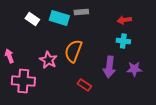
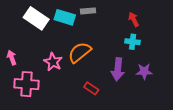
white rectangle: (32, 19) -> (36, 18), size x1.6
red arrow: (124, 20) -> (134, 19), turned 72
orange semicircle: (73, 51) -> (80, 52), turned 30

